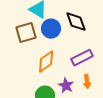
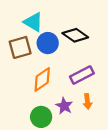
black diamond: (76, 22) -> (75, 35), turned -35

